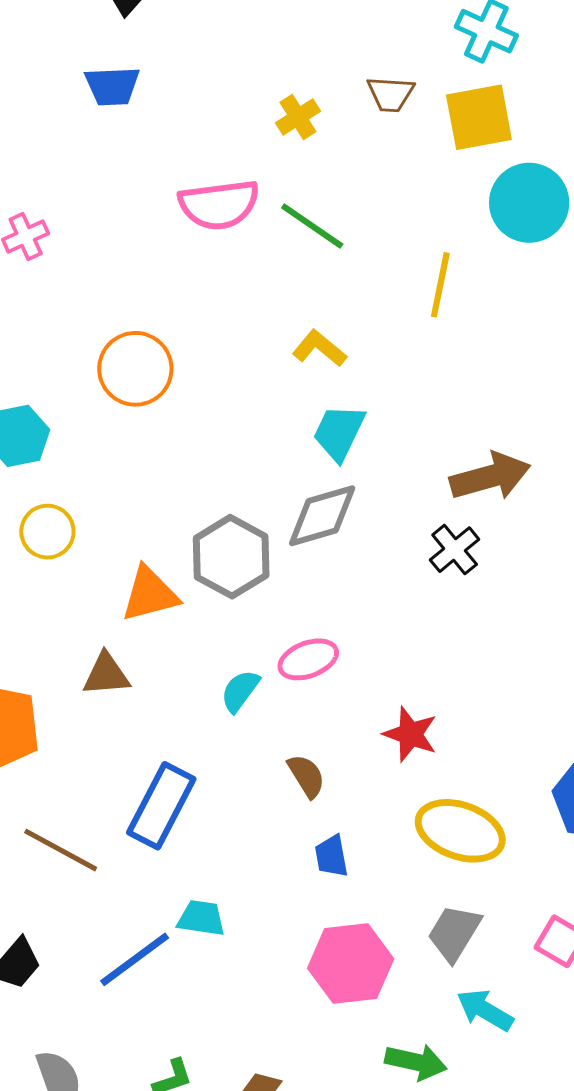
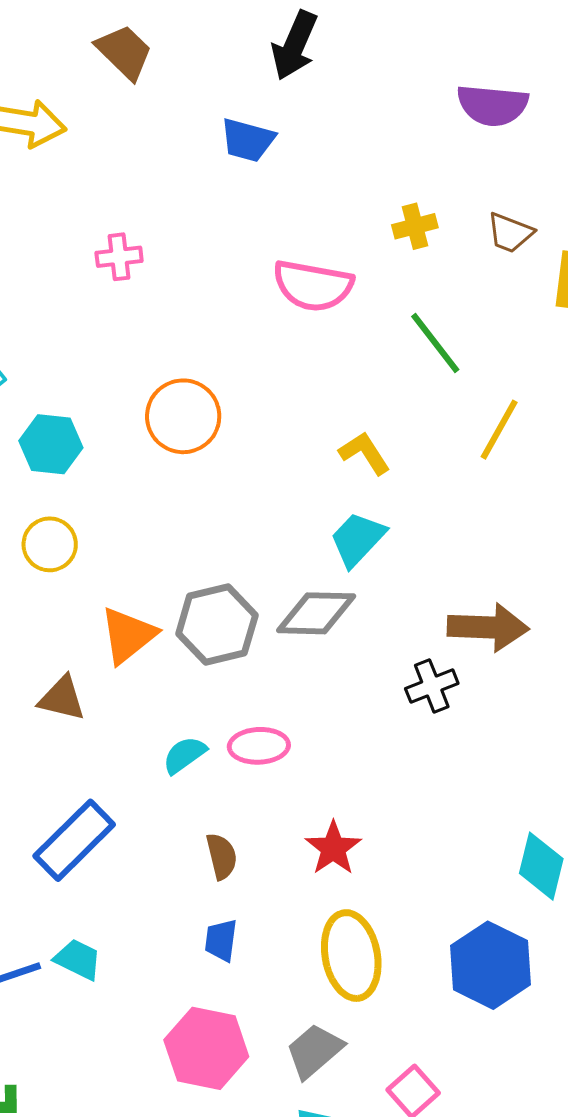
green line: (312, 226) -> (435, 343), moved
orange triangle: (150, 594) -> (128, 635), turned -42
yellow ellipse: (460, 831) -> (351, 956), turned 42

